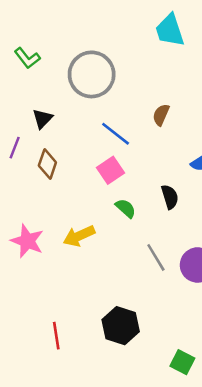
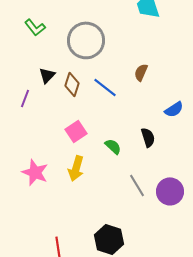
brown diamond: (47, 164) -> (72, 84), moved
pink square: (111, 170) -> (76, 131), moved
yellow arrow: (79, 236) -> (76, 168), turned -50

